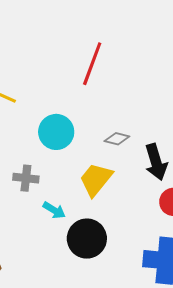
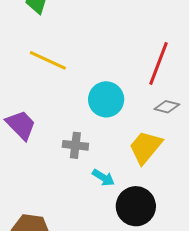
red line: (92, 64) -> (158, 63), moved

